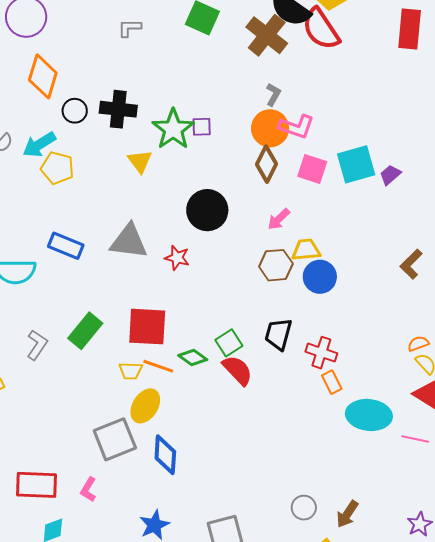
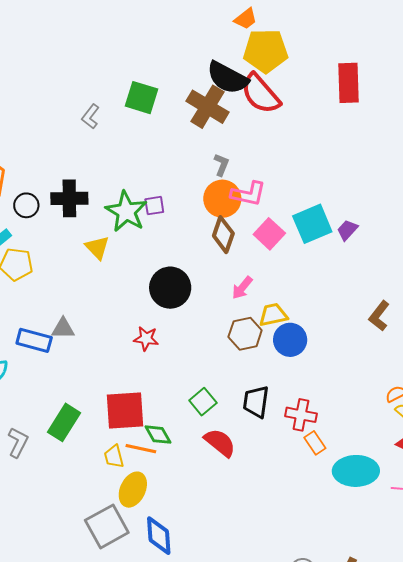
gray L-shape: (130, 28) -> (90, 116), moved, turned -45
pink square: (312, 169) -> (269, 234), turned 32
gray triangle: (129, 242) -> (63, 328), moved, size x0.6
green square: (229, 343) -> (203, 402), moved
green diamond: (193, 357) -> (158, 435), moved, turned 32
yellow trapezoid: (131, 371) -> (114, 456), turned 80

